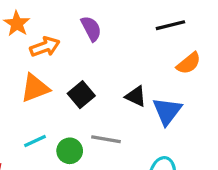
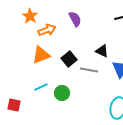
black triangle: (136, 96) -> (102, 51), moved
gray line: (106, 139) -> (89, 70), moved

